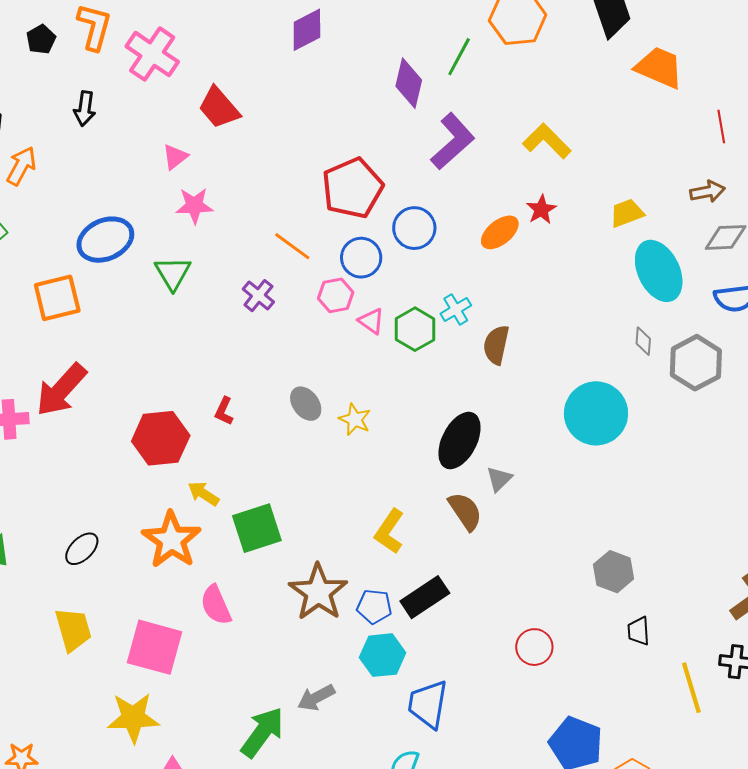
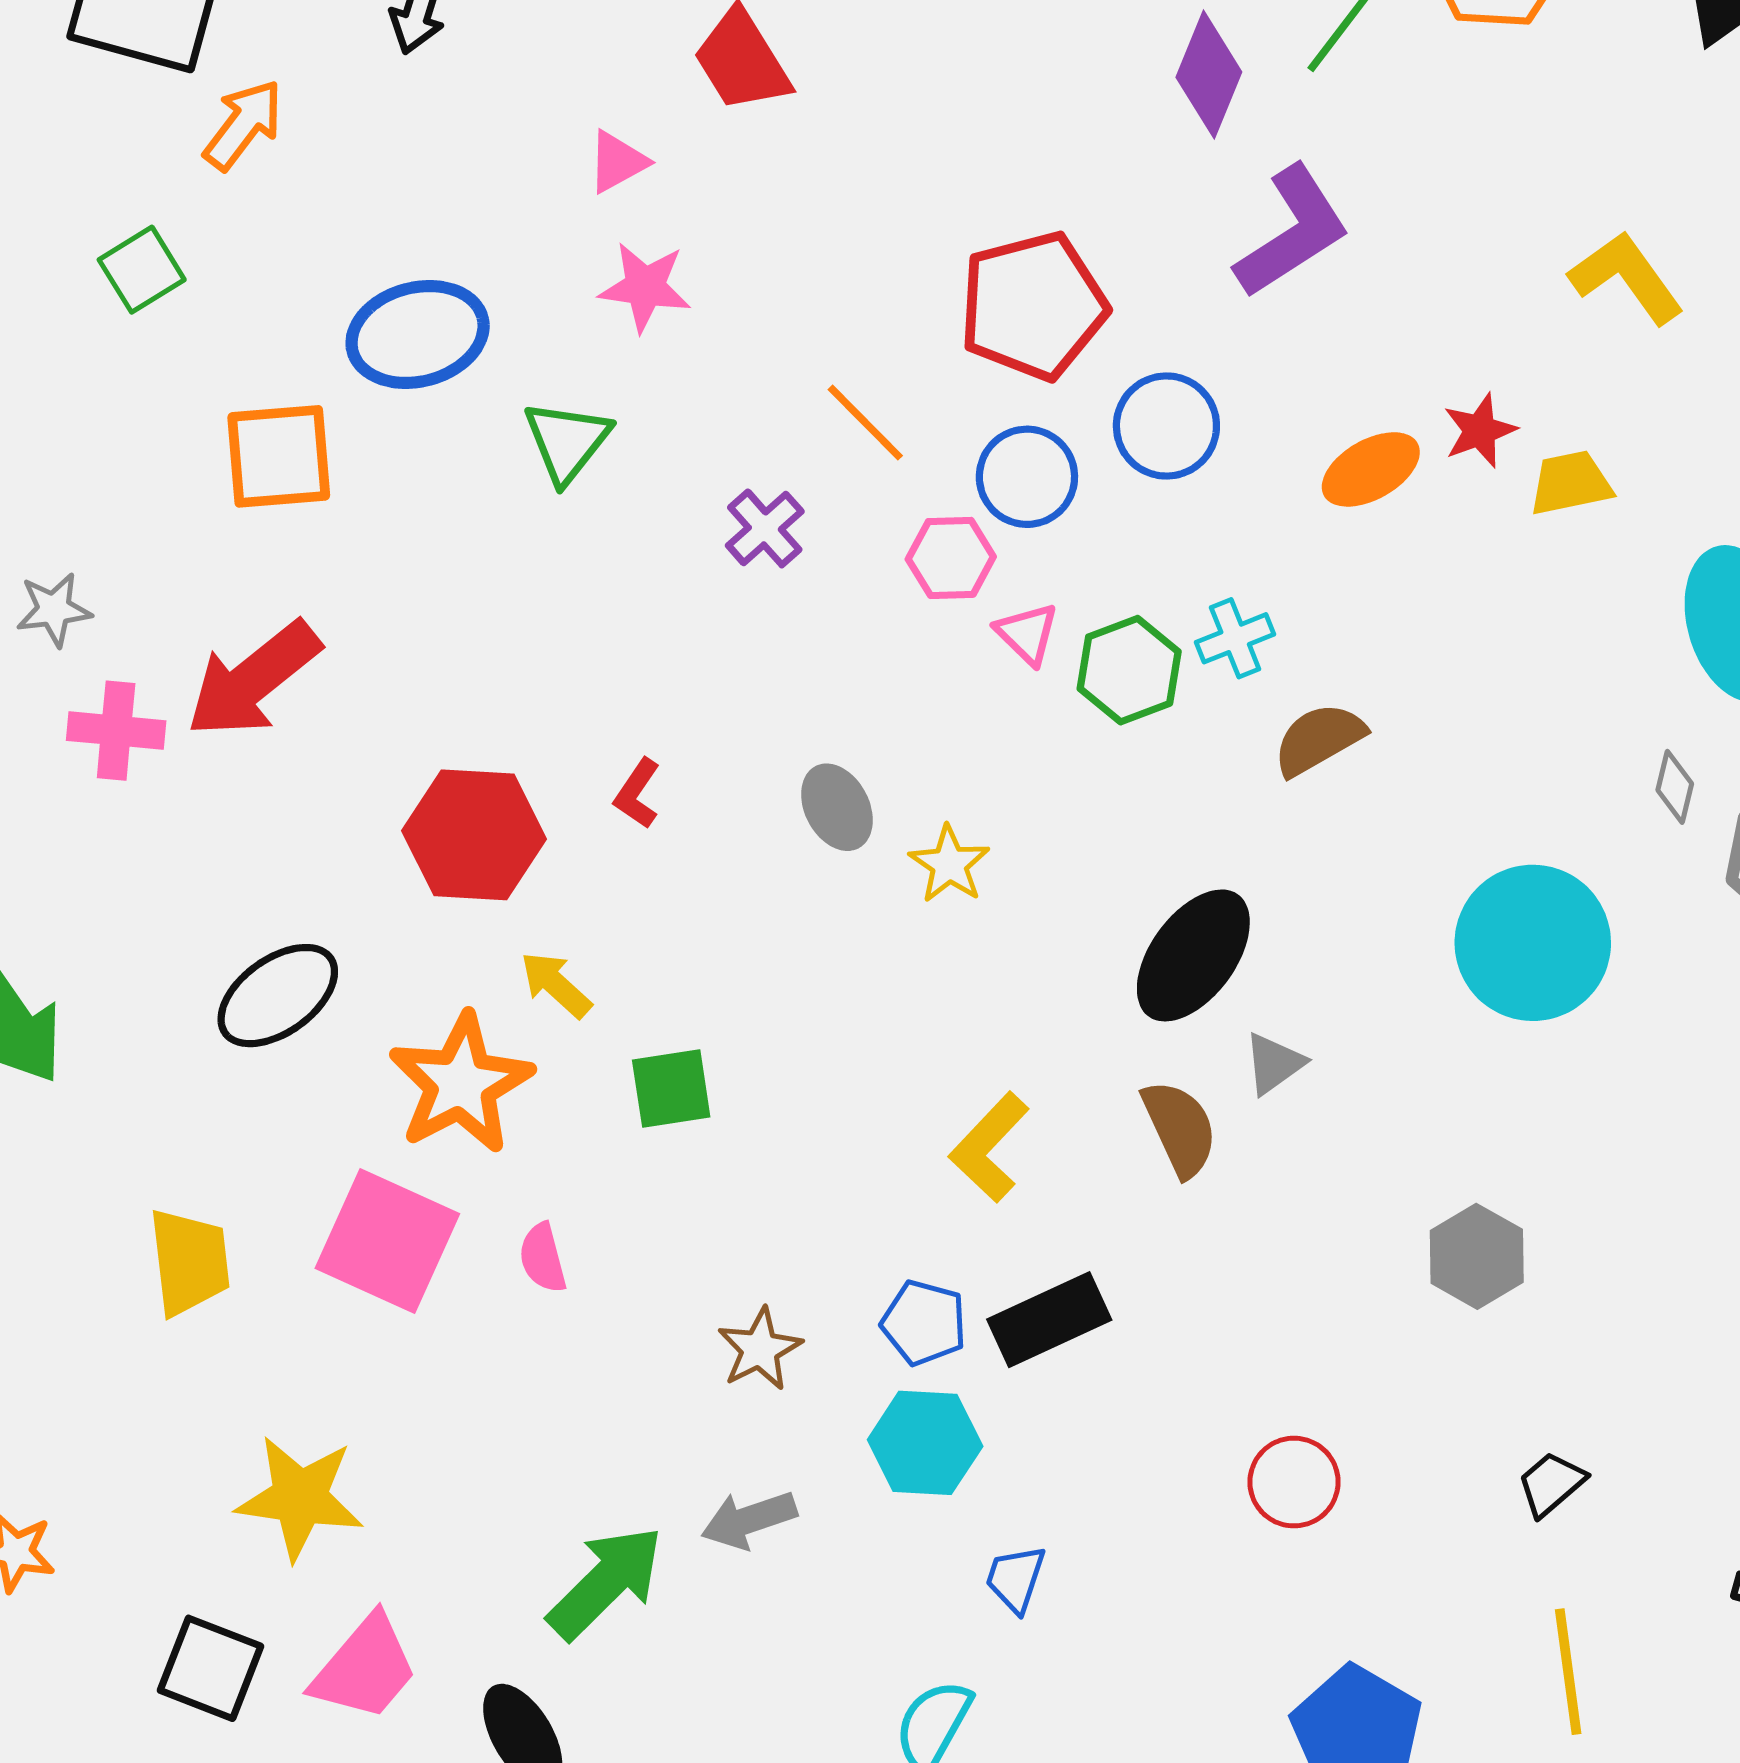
yellow L-shape: (547, 141) -> (1626, 277), moved
yellow trapezoid: (627, 213) -> (1571, 483), moved
brown semicircle: (496, 345) -> (1319, 739), turned 39
green square: (257, 528) -> (671, 1088), size x0.7
black ellipse: (82, 549) -> (278, 996), moved, size x1.4
gray hexagon: (614, 572) -> (1477, 1256), moved
brown star: (318, 592) -> (760, 1349), moved, size x0.6
pink semicircle: (216, 605) -> (543, 1258), size x0.7
black trapezoid: (639, 631) -> (1551, 1484), turned 44
pink square: (155, 647) -> (387, 1241), moved
yellow line: (691, 688) -> (1568, 1672), moved
blue trapezoid: (428, 704) -> (1015, 1579), size x0.6

